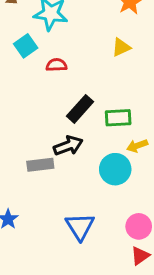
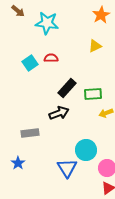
cyan square: (26, 46) -> (30, 63), moved
gray rectangle: (40, 165) -> (30, 133), moved
cyan circle: (115, 169) -> (86, 150), moved

